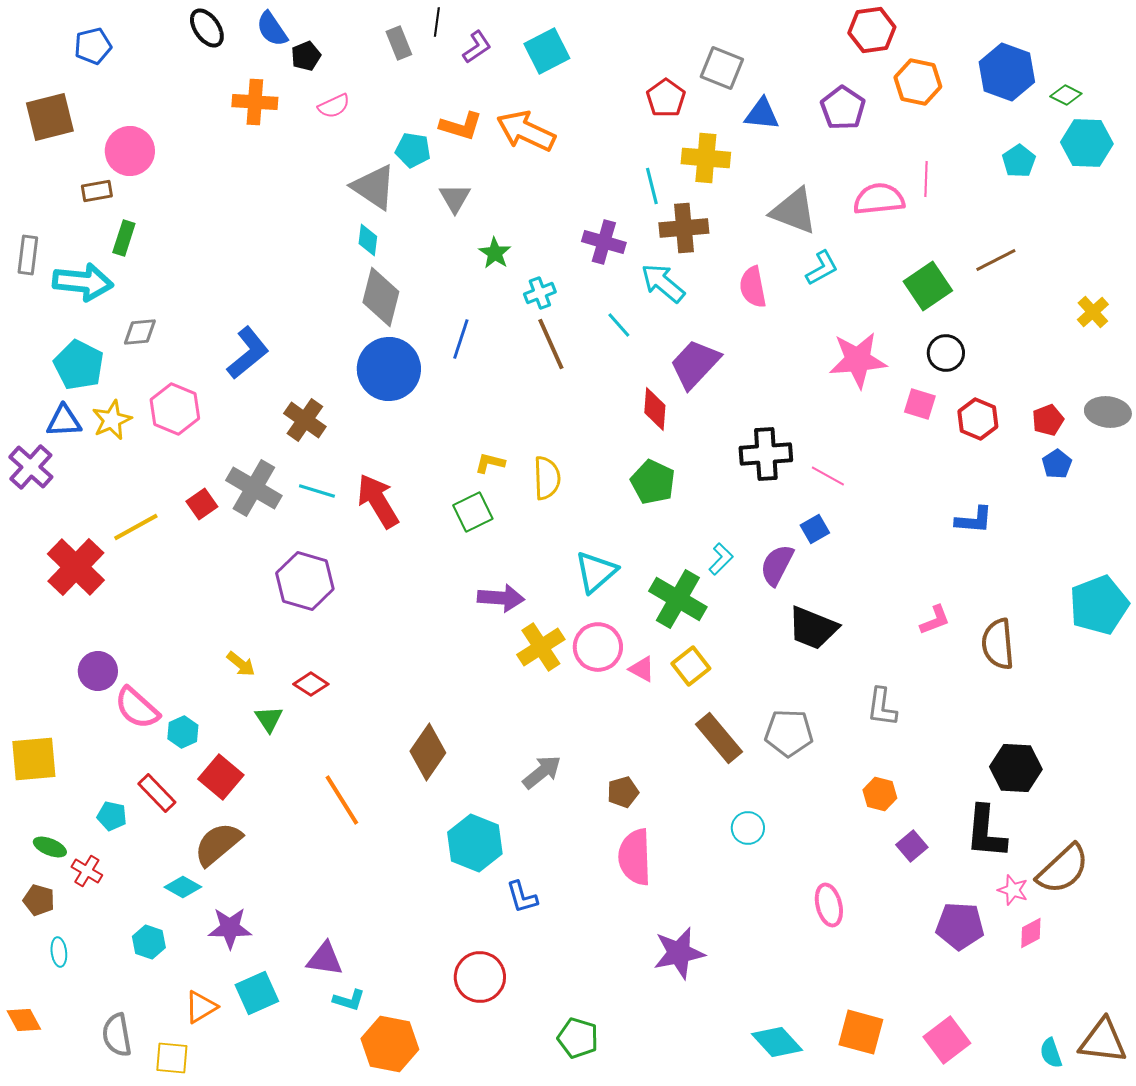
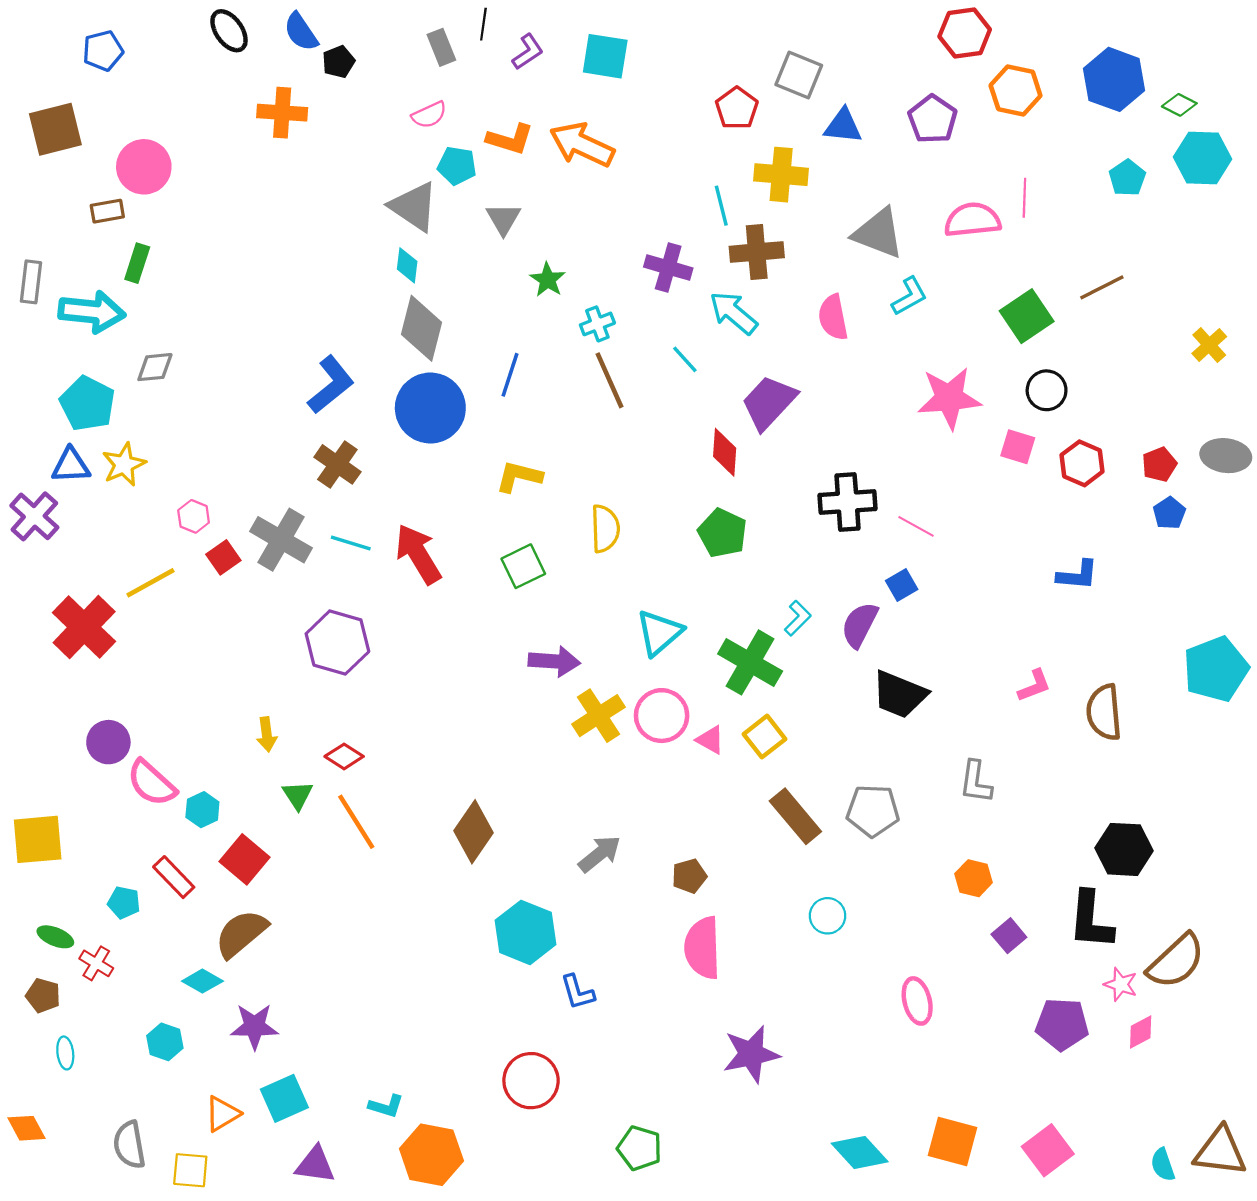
cyan square: (547, 51) -> (605, 56), turned 36
pink semicircle: (334, 106) -> (429, 115), moved
blue L-shape: (248, 353) -> (331, 385), moved
pink hexagon: (175, 409) -> (194, 516), moved, size x0.6
yellow L-shape: (490, 463) -> (519, 477), moved, size x1.4
yellow arrow: (241, 664) -> (267, 734), turned 44
orange line: (342, 800) -> (356, 822), moved
purple triangle: (325, 959) -> (315, 1165), moved

